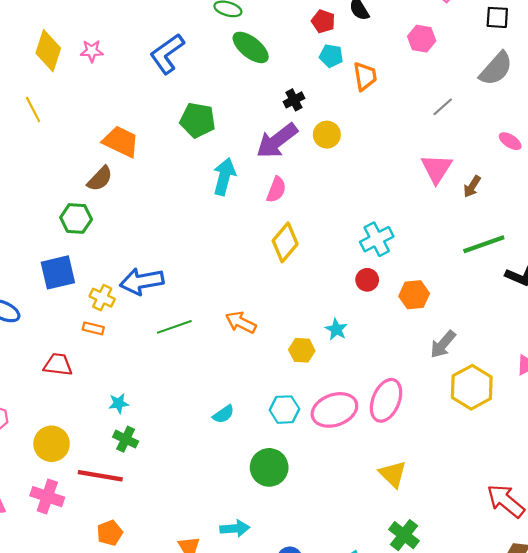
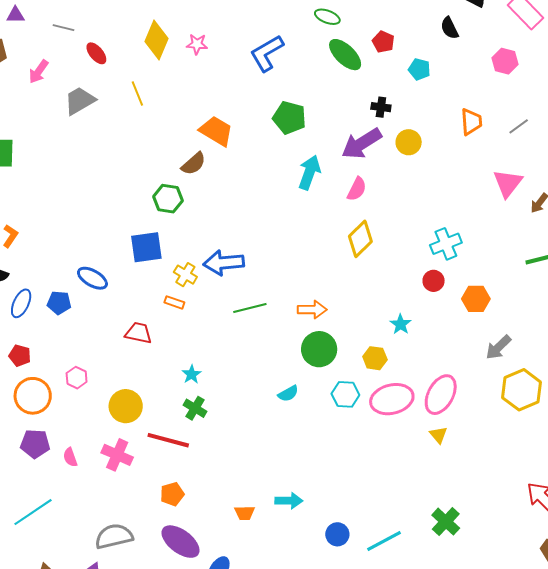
red pentagon: (323, 21) -> (383, 42), moved
orange trapezoid: (365, 76) -> (471, 122), moved
black cross: (294, 100) -> (381, 107), turned 30
orange arrow: (241, 322) -> (312, 310), turned 148
yellow hexagon: (302, 350) -> (375, 358), moved
cyan star: (119, 403) -> (192, 374), turned -30
green circle: (269, 467) -> (319, 349), moved
yellow triangle: (393, 474) -> (439, 435), moved, size x0.7

